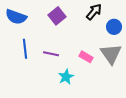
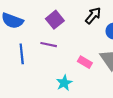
purple line: (51, 54) -> (49, 45), moved

